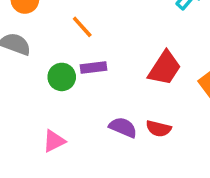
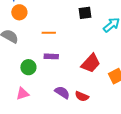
orange line: (82, 27) -> (49, 33), turned -56
green circle: (62, 77) -> (28, 67), moved

